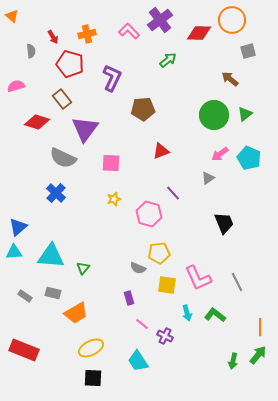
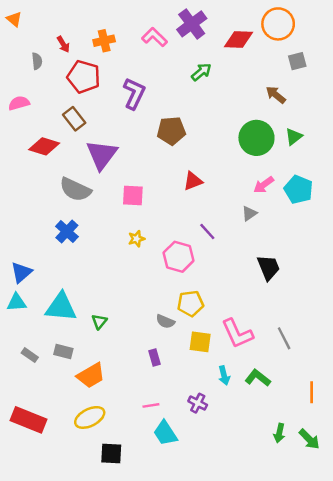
pink line: (142, 324) -> (151, 405), moved, turned -48
yellow ellipse: (91, 348) -> (90, 417), moved
green arrow: (258, 355) -> (309, 439), moved, turned 96

